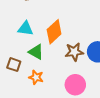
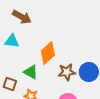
cyan triangle: (25, 29) -> (12, 41), moved

